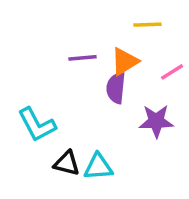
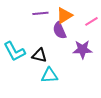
purple semicircle: (116, 88) -> (59, 30), turned -30
black triangle: (67, 163) -> (39, 55), moved

